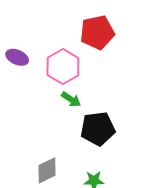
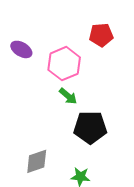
red pentagon: (97, 32) -> (101, 35), size x0.7

